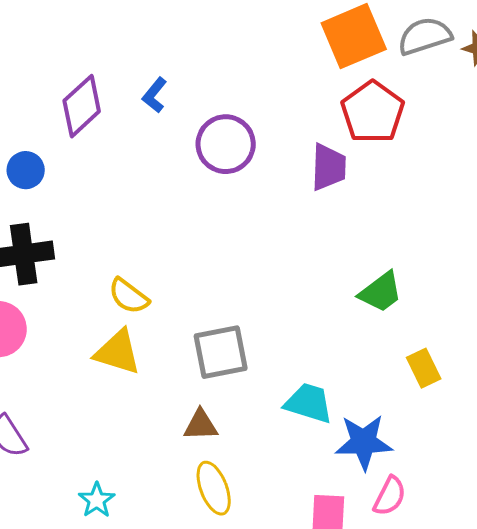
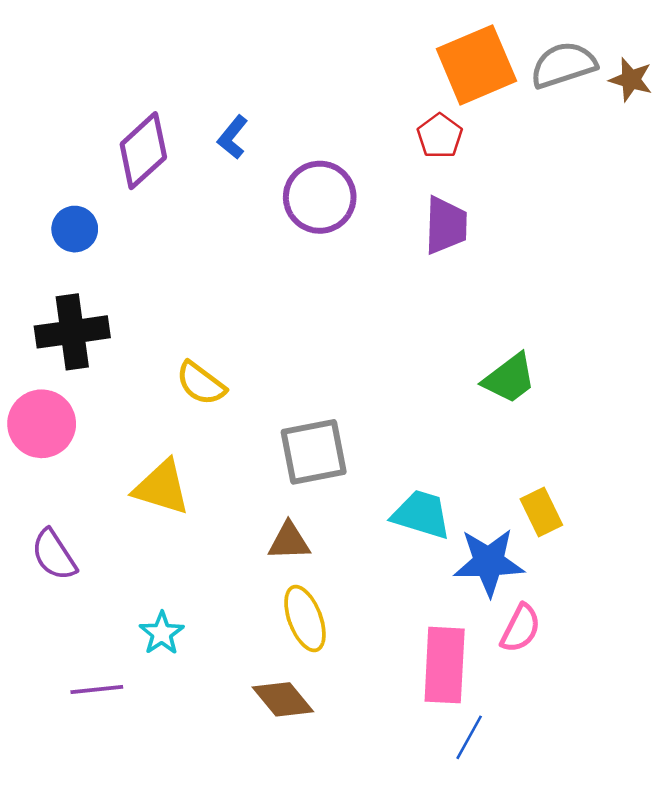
red pentagon: (373, 112) -> (440, 136), moved, size x0.6
yellow triangle: (118, 352) -> (162, 487), moved
yellow rectangle: (424, 368) -> (541, 512), moved

